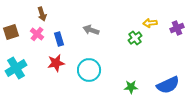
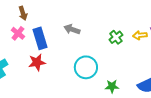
yellow arrow: (150, 23) -> (140, 35), moved
blue rectangle: (59, 39) -> (40, 38), size x1.5
cyan circle: (89, 70) -> (86, 67), moved

